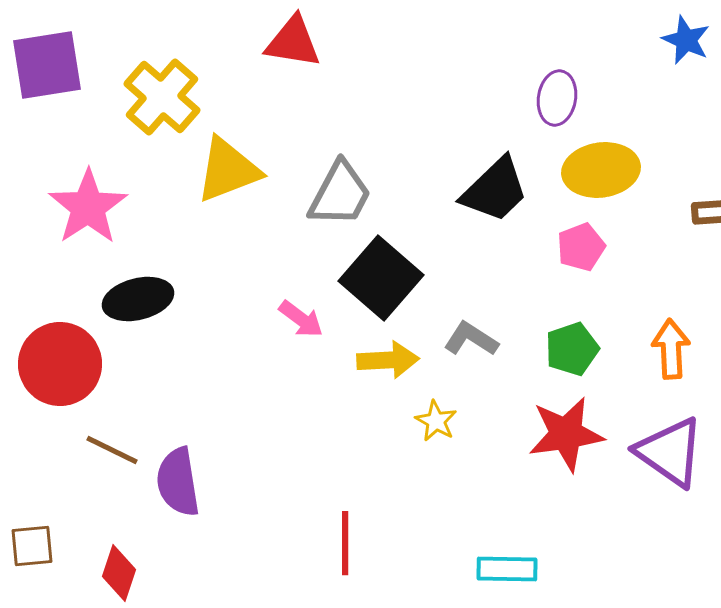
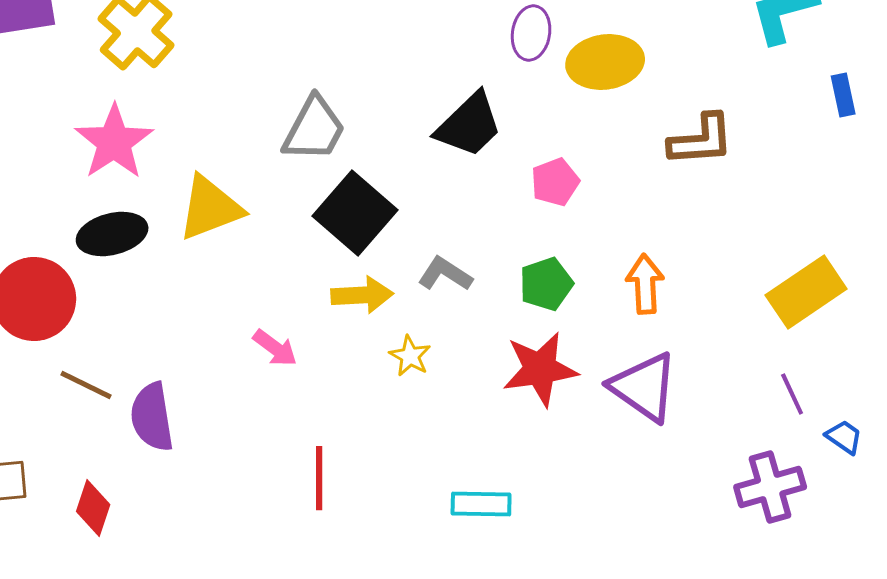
yellow triangle: (228, 170) -> (210, 208), moved
yellow ellipse: (601, 170) -> (605, 62), moved
pink star: (88, 207) -> (114, 142), moved
pink arrow: (301, 319) -> (275, 348), moved

